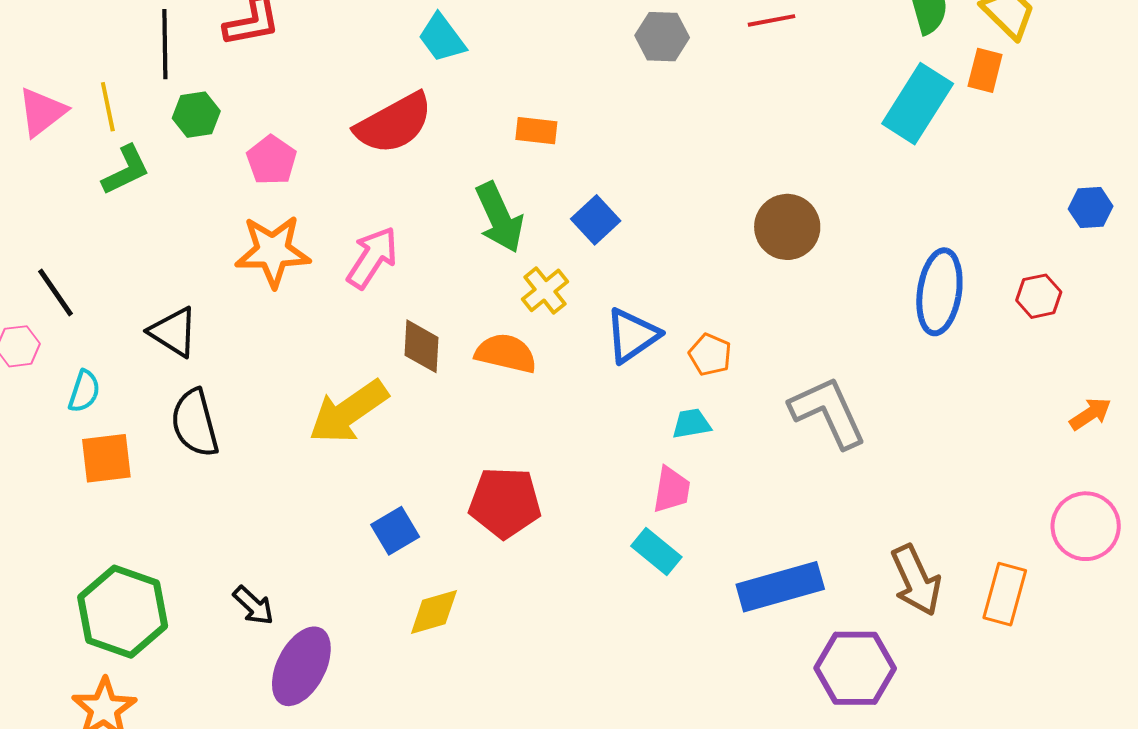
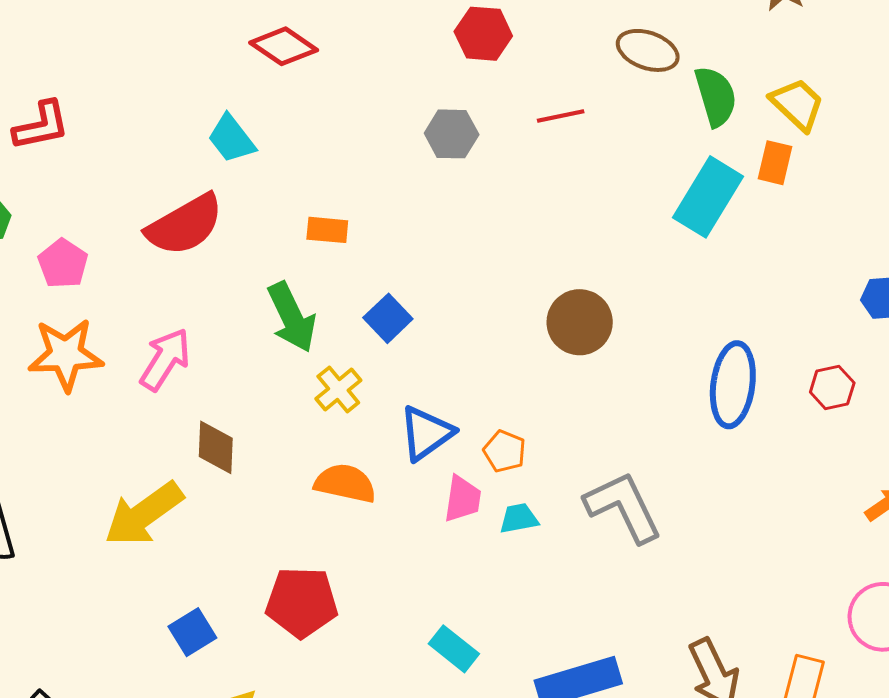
orange semicircle: (506, 353) -> (345, 483), moved
cyan trapezoid: (691, 424) -> (519, 518), moved
pink trapezoid: (671, 490) -> (462, 499), moved

